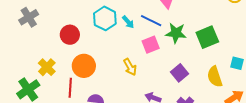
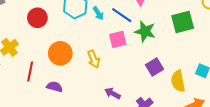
green square: (207, 37) -> (183, 22), moved
orange circle: (84, 66) -> (60, 53), moved
purple square: (179, 73) -> (155, 67), moved

